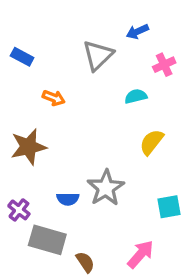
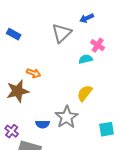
pink cross: (164, 65) -> (98, 45), moved, turned -32
orange arrow: (54, 98) -> (34, 73), moved
yellow semicircle: (152, 142) -> (85, 93), moved

